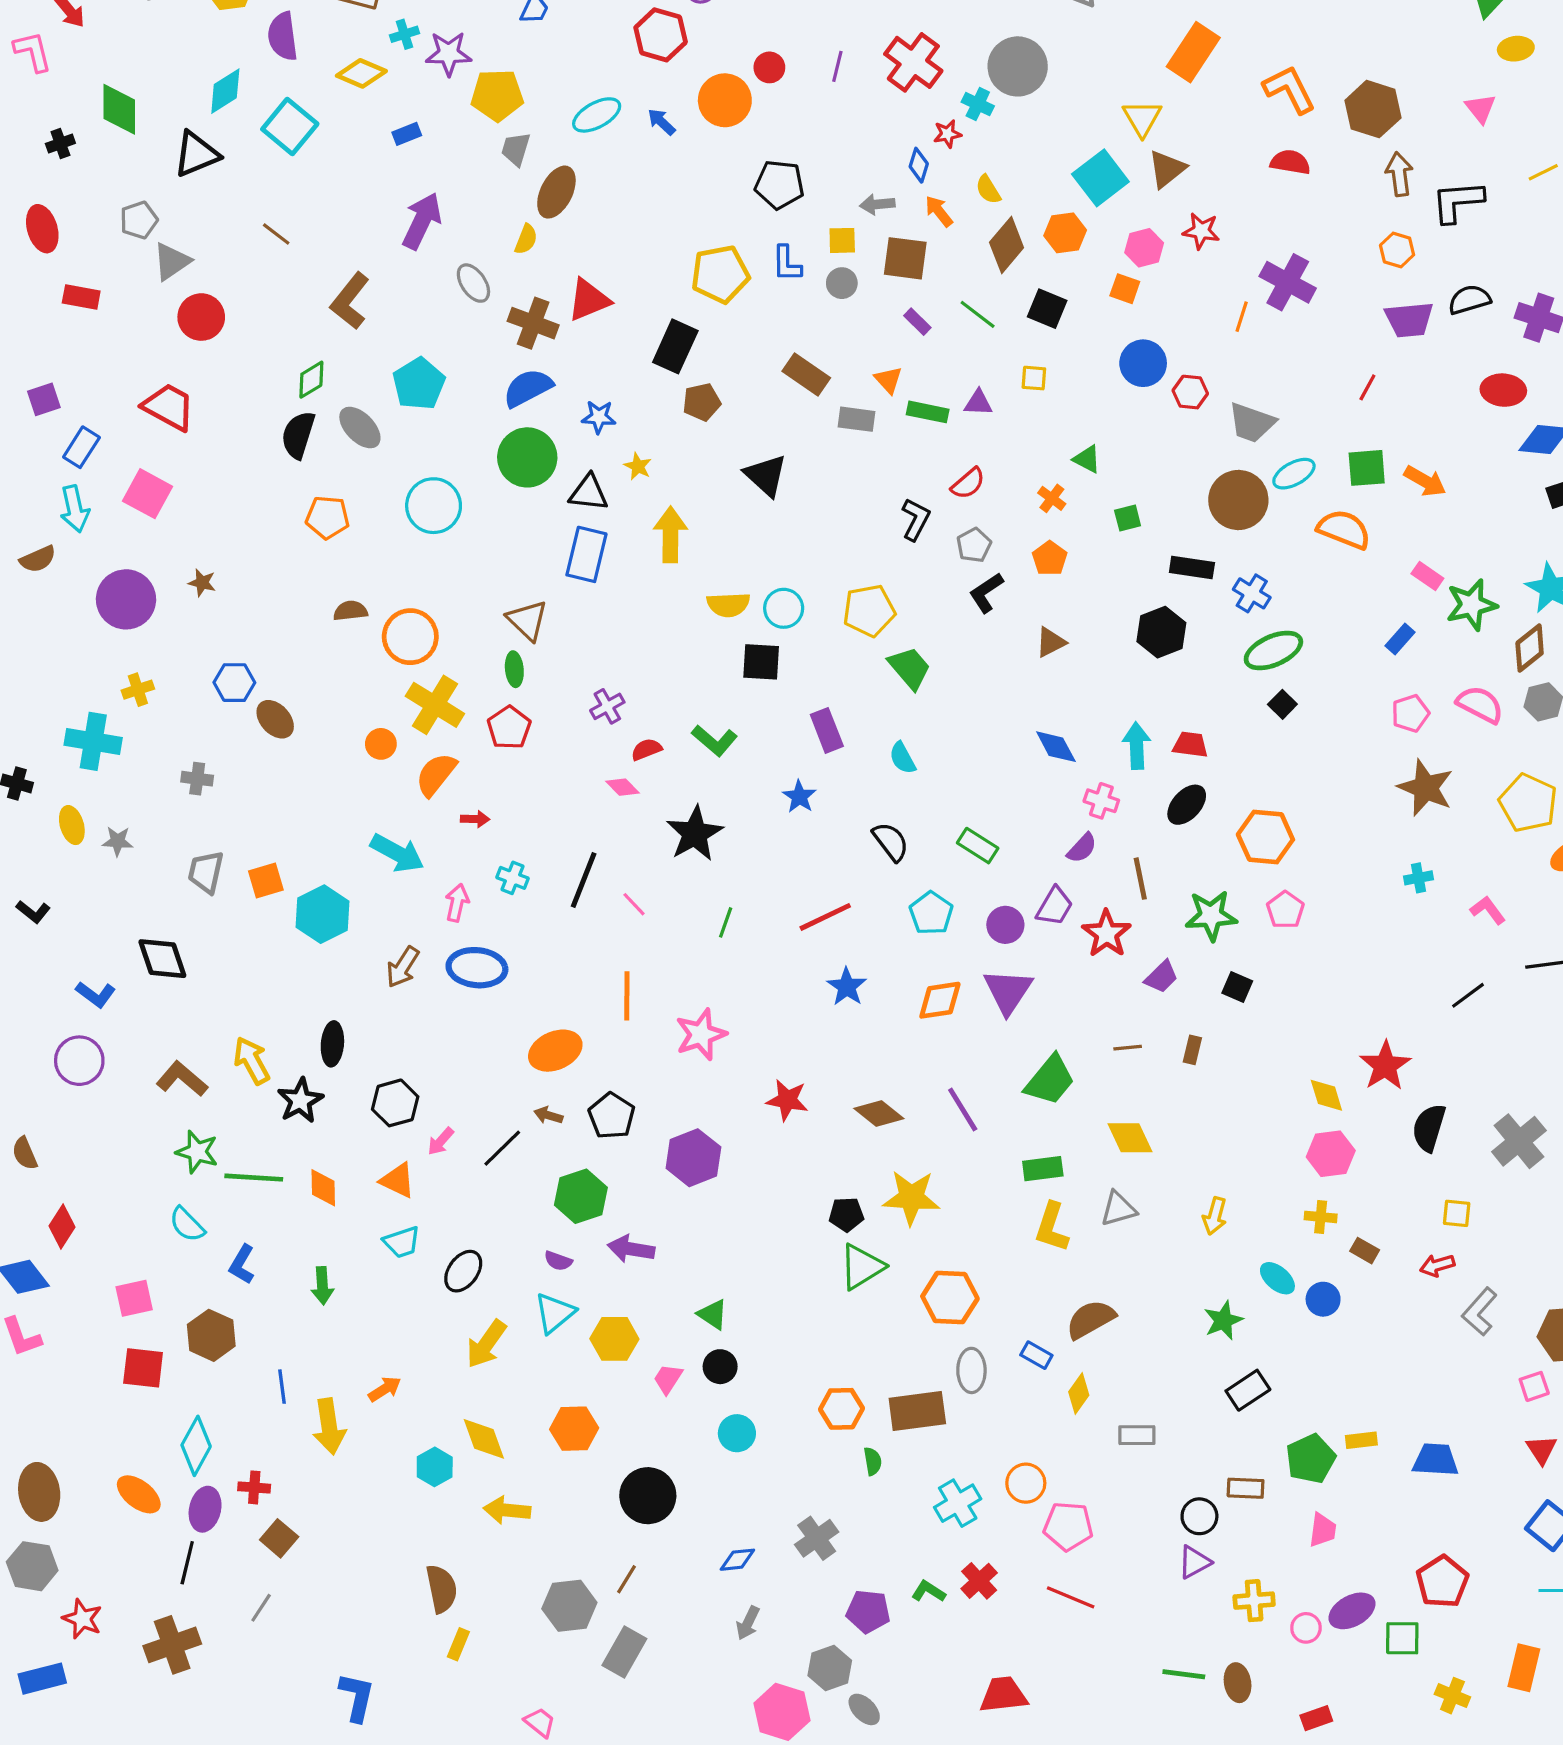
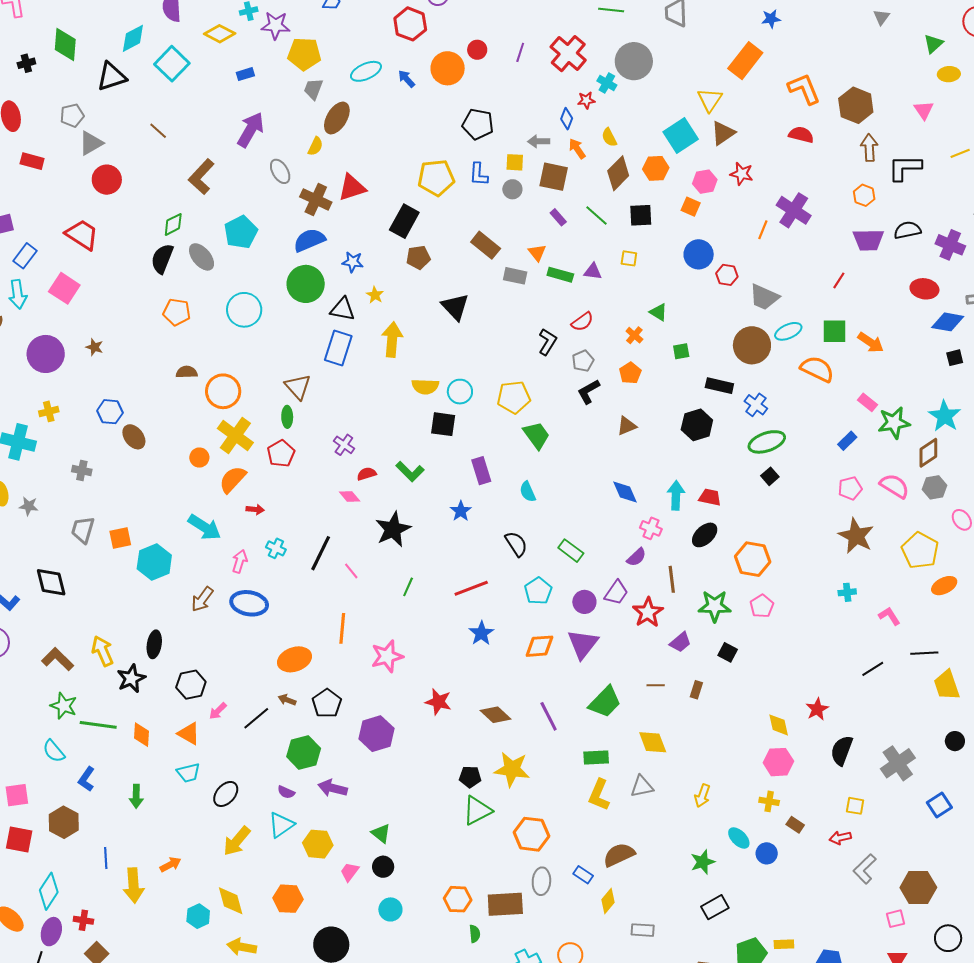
black square: (1047, 309) -> (641, 215), turned -30
purple cross: (607, 706) -> (344, 445), turned -30
red star: (1385, 1066) -> (817, 709), size x0.7

